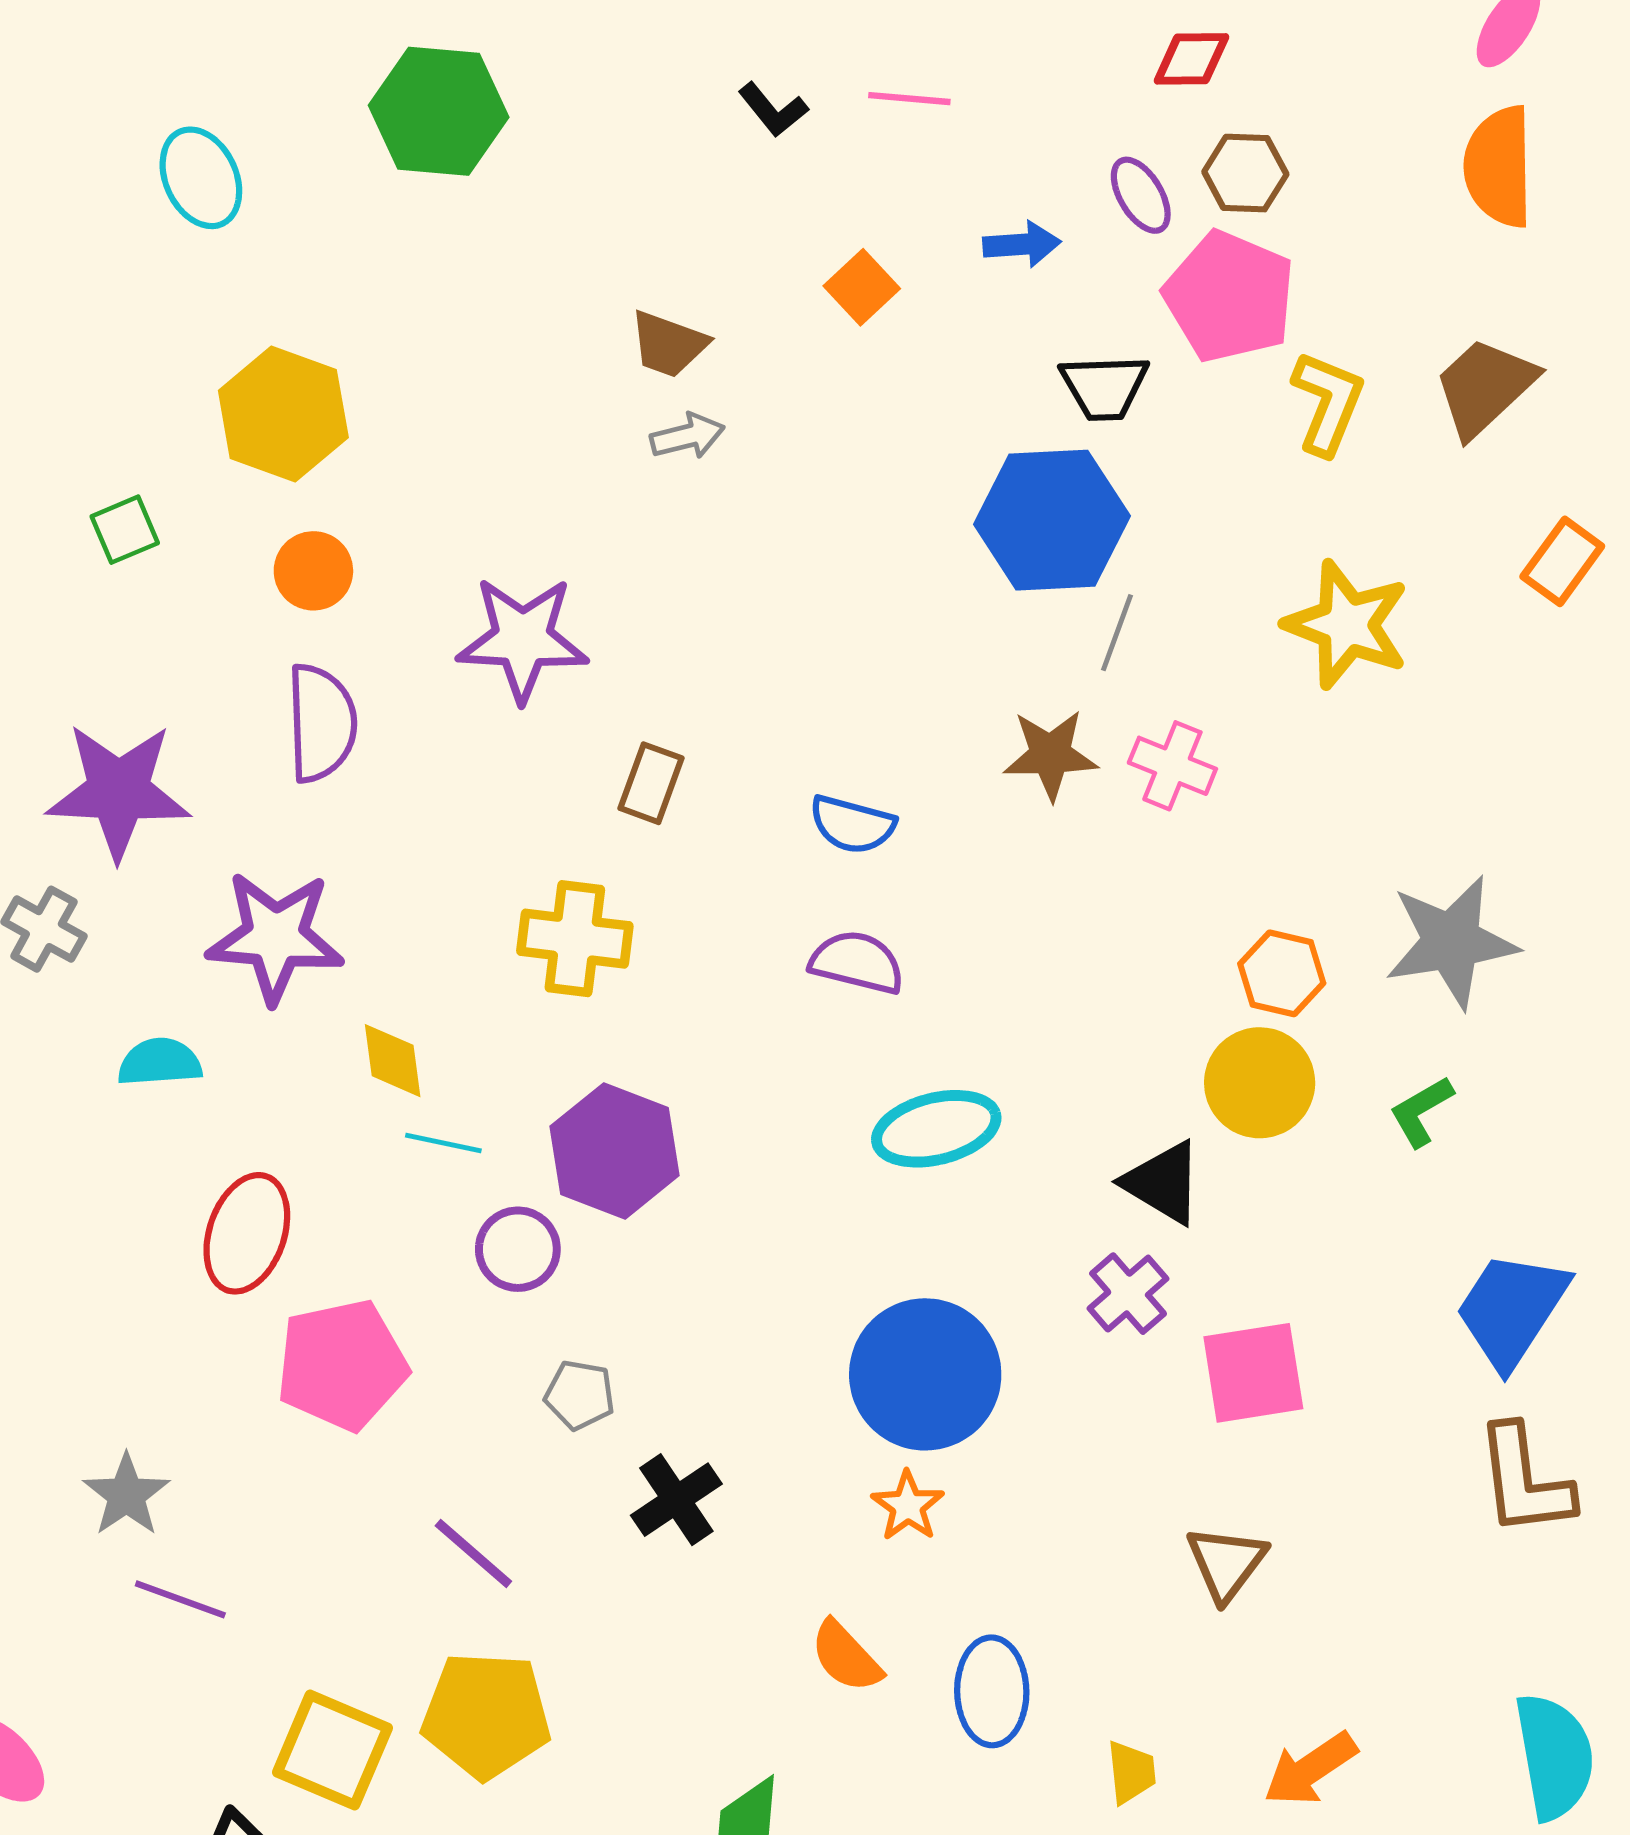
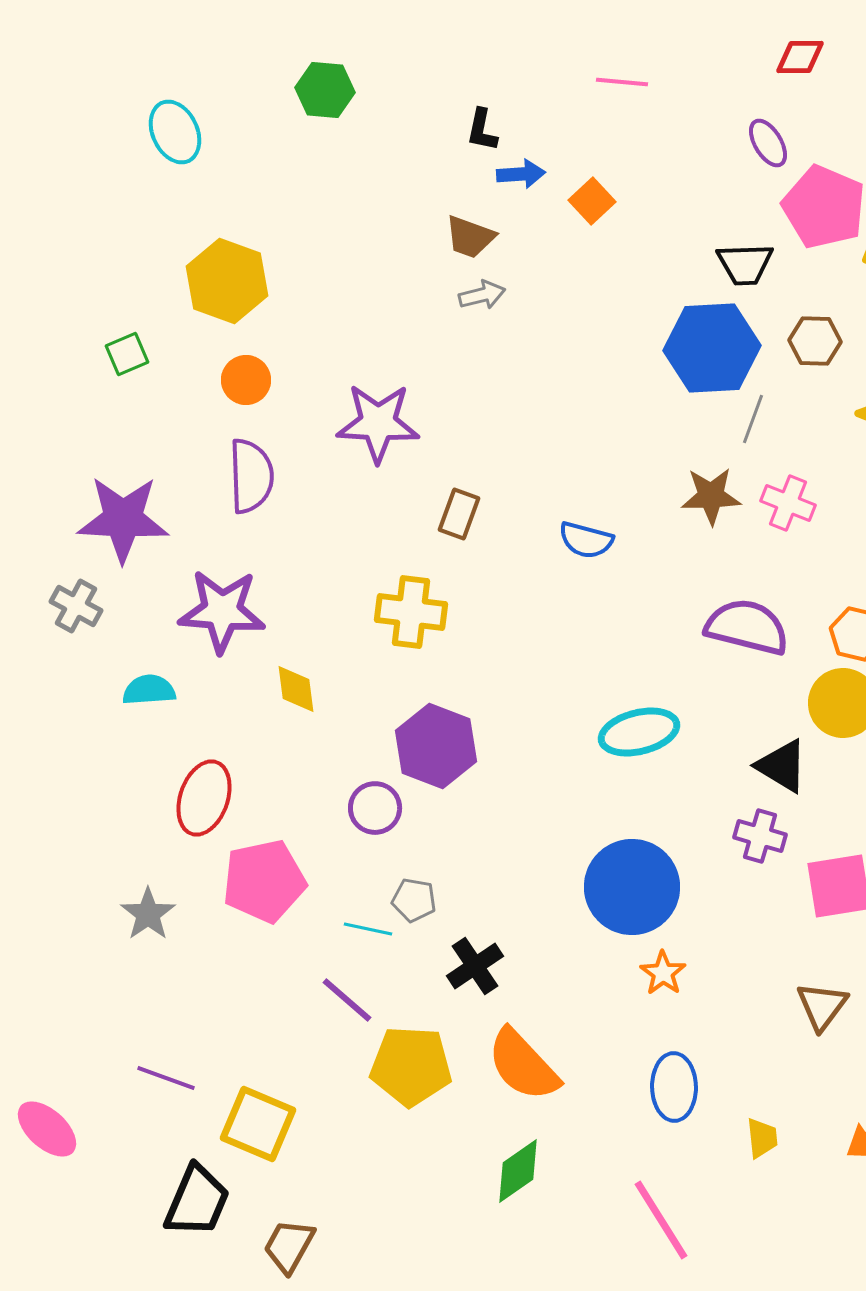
black L-shape: (773, 110) -> (482, 130), moved, turned 51
green hexagon: (439, 111) -> (325, 90), size x0.7
brown hexagon: (1245, 173) -> (815, 341), moved
blue arrow: (1022, 244) -> (521, 174), moved
purple semicircle: (857, 962) -> (747, 627), moved, size x1.4
cyan line: (443, 1143) -> (368, 929), moved
purple cross: (1128, 1294) -> (760, 836), turned -33
gray star: (126, 1495) -> (148, 914), moved
orange star: (908, 1506) -> (663, 973), moved
purple line: (180, 1599) -> (166, 1078), moved
orange semicircle: (846, 1657) -> (523, 1065), moved, size x1.6
yellow pentagon: (486, 1715) -> (411, 1066), moved

